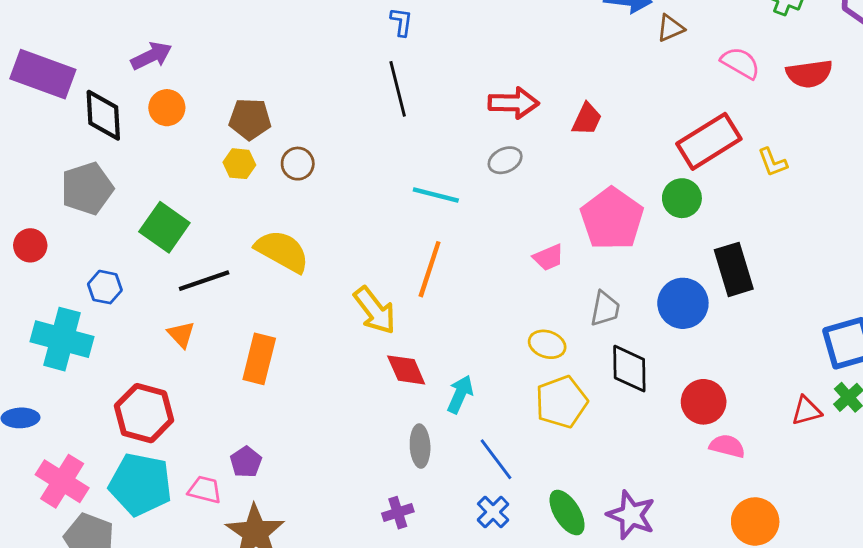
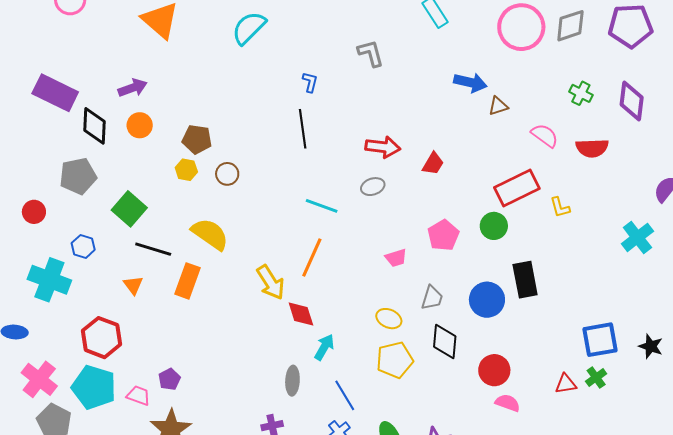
pink pentagon: (612, 219) -> (443, 235), size x0.7
black line: (204, 281) -> (153, 249), turned 30
orange rectangle: (259, 359) -> (188, 281), moved
red diamond: (406, 370) -> (301, 314), moved

